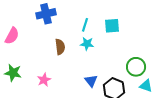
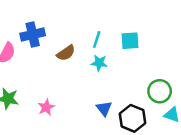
blue cross: (46, 14) -> (33, 35), moved
brown semicircle: (60, 47) -> (66, 53), moved, turned 63

